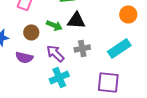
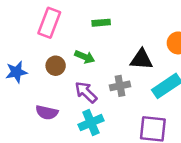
black triangle: (76, 20) -> (141, 59), moved
purple semicircle: (24, 57) -> (47, 112), moved

